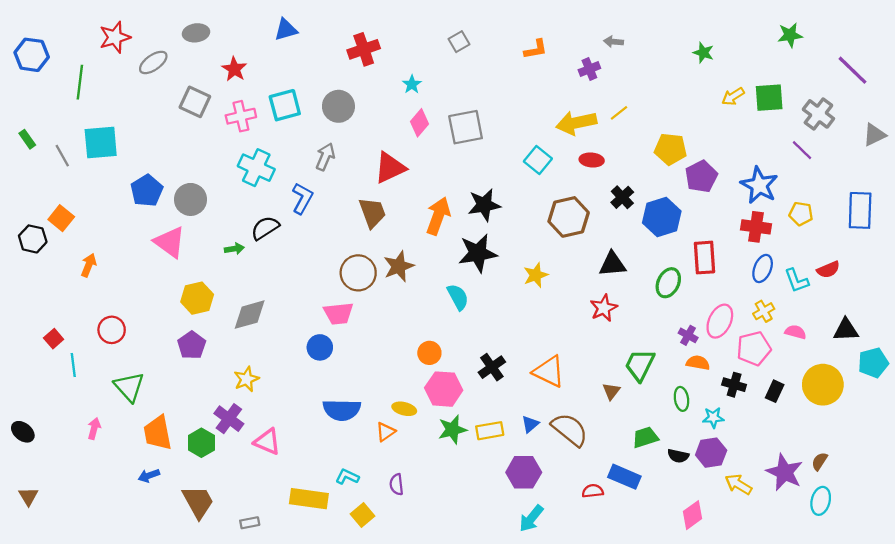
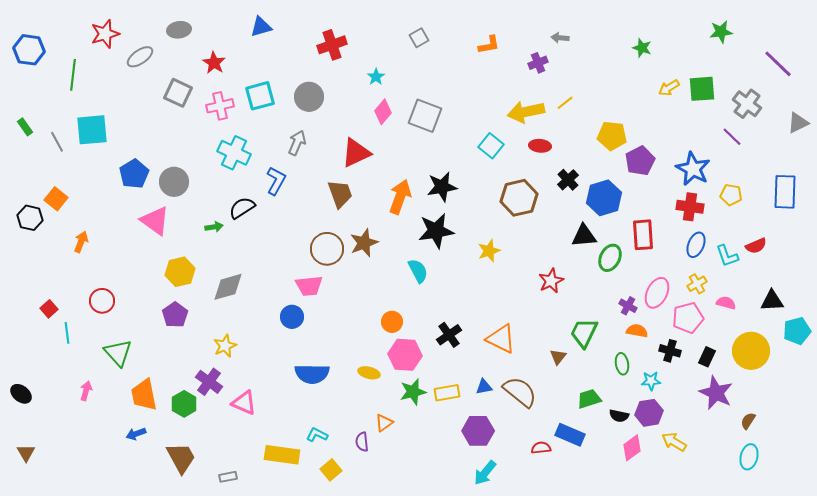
gray square: (466, 127) -> (425, 116), turned 32
black triangle: (612, 264) -> (584, 236), moved
blue triangle: (530, 424) -> (484, 387), turned 30
orange triangle: (386, 432) -> (384, 423), moved
purple star: (784, 472) -> (716, 393), moved
pink diamond: (692, 515) -> (632, 448), moved

